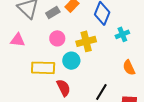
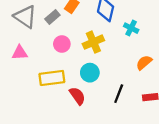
cyan cross: (122, 34) -> (131, 28), turned -32
cyan circle: (71, 61) -> (90, 73), moved
orange semicircle: (129, 68) -> (144, 63), turned 84

